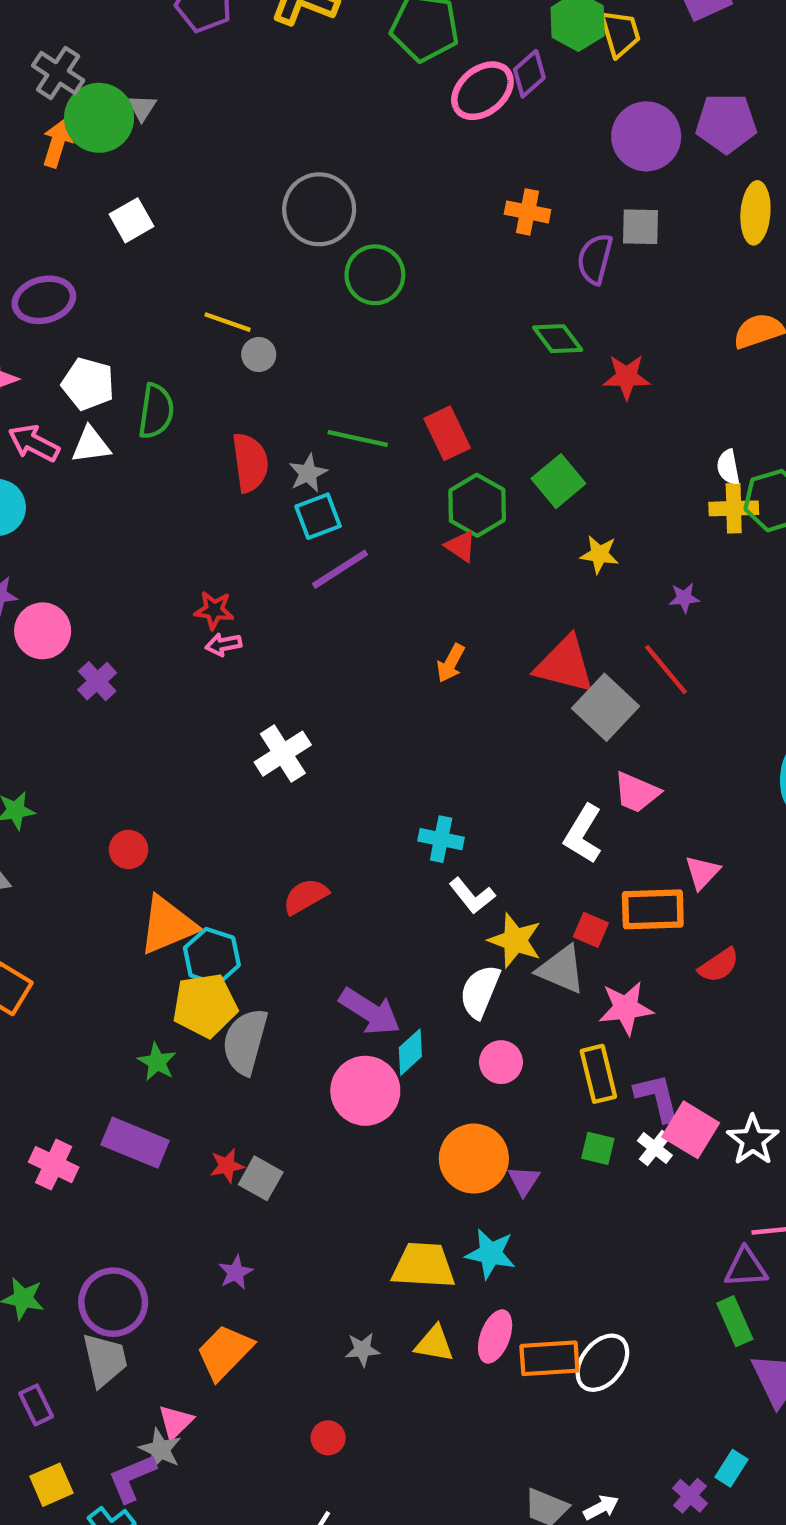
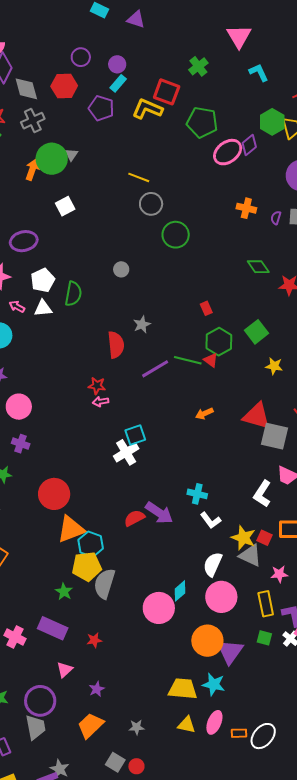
gray cross: (58, 73) -> (33, 121), moved, turned 30
gray circle: (319, 209) -> (151, 204), size x0.7
purple semicircle: (595, 259) -> (276, 218), moved, size x0.6
yellow line: (228, 322) -> (139, 177), moved
white pentagon: (88, 384) -> (43, 280), turned 30
red rectangle: (447, 433) -> (206, 308), size x0.6
green line: (358, 438) -> (188, 360), moved
pink arrow: (34, 443) -> (17, 307), size x0.7
red semicircle: (250, 463) -> (116, 345), moved
cyan square: (318, 516) -> (135, 435), moved
pink circle: (43, 631) -> (19, 407), moved
orange arrow: (451, 663) -> (204, 414), turned 36
purple cross: (97, 681) -> (21, 444), moved, turned -30
gray square: (605, 707) -> (275, 436), turned -32
red circle: (129, 849) -> (54, 494), size x1.8
yellow star: (515, 940) -> (243, 538), moved
pink star: (626, 1008) -> (279, 574), size x0.7
purple arrow: (370, 1012) -> (159, 513), moved
pink circle: (501, 1062) -> (221, 597), size x1.6
gray square: (261, 1178) -> (115, 762), moved
purple triangle: (524, 1181) -> (230, 652), size x1.8
gray star: (362, 1350) -> (137, 727), moved
orange rectangle: (549, 1358) -> (239, 733), size x0.6
pink triangle: (176, 1422) -> (65, 670), moved

